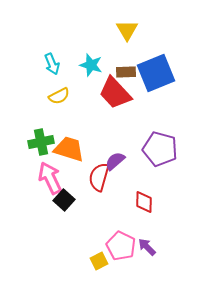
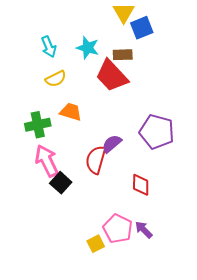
blue square: (156, 73) -> (142, 28), moved, size x0.6
orange trapezoid: (69, 149) -> (71, 112), moved, size x0.7

